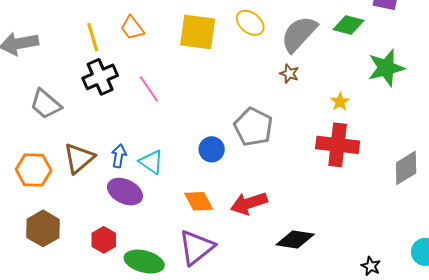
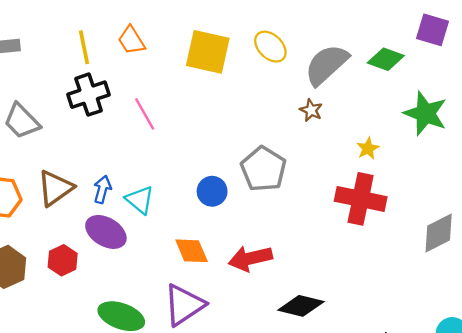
green star: (386, 68) -> (425, 113), turned 30
red hexagon: (104, 240) -> (63, 260), moved

